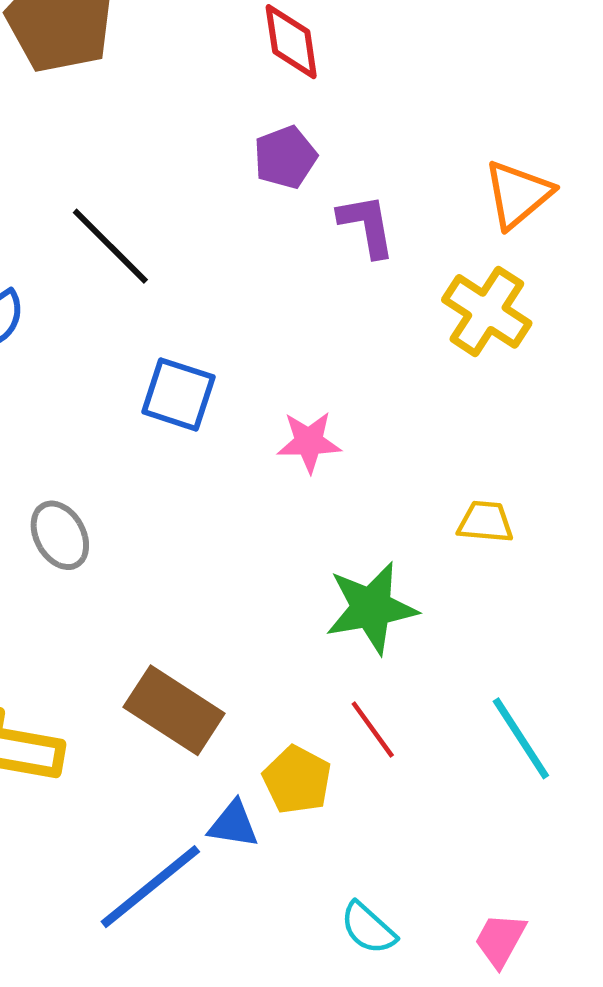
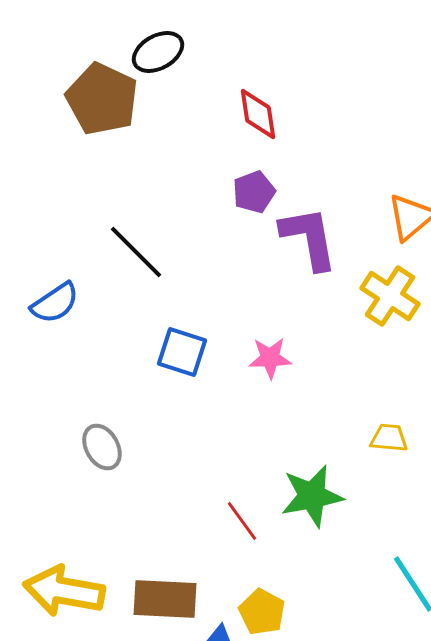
purple L-shape: (367, 225) -> (309, 238), size x1.5
pink star: (309, 442) -> (270, 358), moved
brown rectangle: (174, 710) -> (165, 599), moved, turned -30
red line: (373, 729) -> (242, 521), moved

